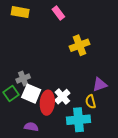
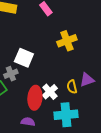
white square: (31, 94) -> (24, 58), moved
yellow semicircle: (91, 102) -> (72, 87), moved
purple semicircle: (31, 127) -> (28, 122), moved

